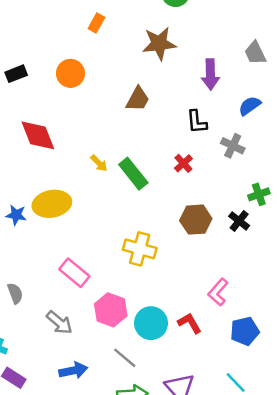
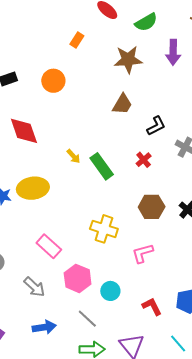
purple arrow: (210, 74) -> (173, 52), moved
brown trapezoid: (138, 99) -> (122, 104), moved
black L-shape: (197, 122) -> (156, 126), turned -115
pink L-shape: (218, 292) -> (143, 253), moved, turned 30
cyan circle: (151, 323) -> (110, 291), size x0.7
red L-shape: (190, 323) -> (152, 306), moved

